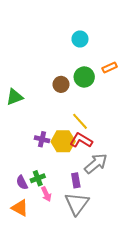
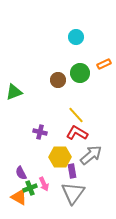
yellow hexagon: (63, 141) -> (60, 157), moved
green cross: (38, 178) -> (30, 188), moved

